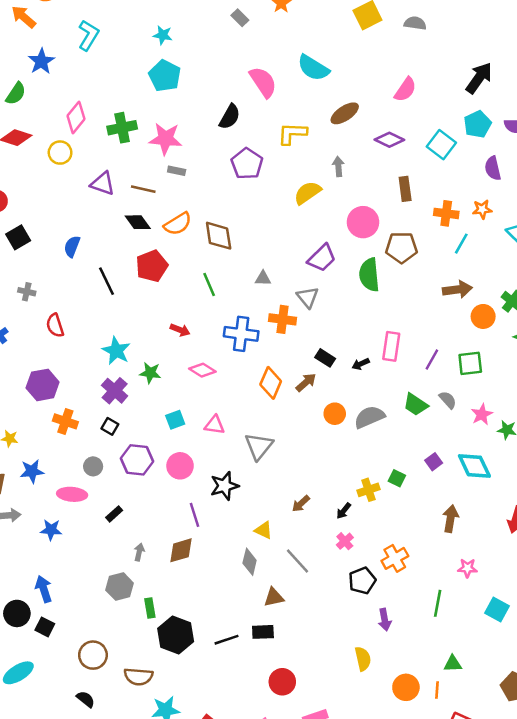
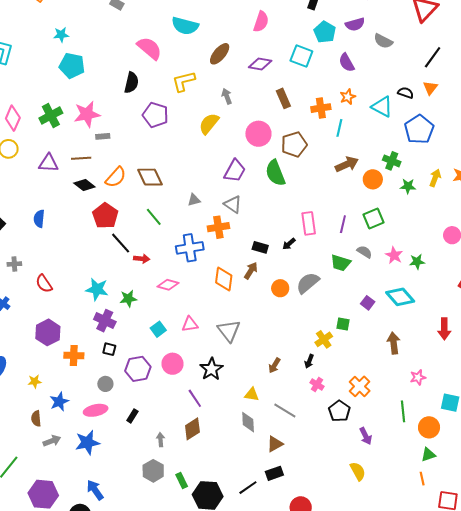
black line: (106, 281) -> (121, 243), moved
blue star: (51, 530) -> (87, 443), size x1.4
orange circle: (406, 687) -> (429, 427), moved

